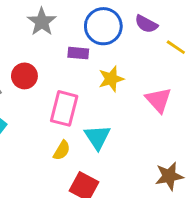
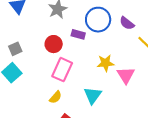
red circle: (24, 76) -> (54, 44), moved
yellow star: (111, 79) -> (106, 63), moved
cyan triangle: (97, 137) -> (93, 95), moved

